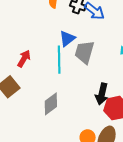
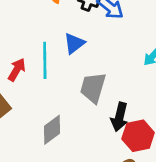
gray trapezoid: (85, 52) -> (93, 88), moved
cyan line: (59, 60) -> (45, 60), moved

